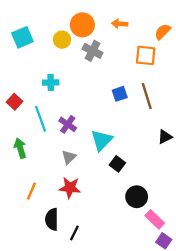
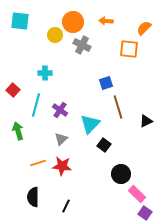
cyan square: (22, 37) -> (20, 21), moved, turned 30
brown line: (147, 96) -> (118, 107), moved
cyan line: (41, 119) -> (36, 105), turned 35
orange line: (31, 191) -> (38, 163), moved, turned 49
black semicircle: (52, 219) -> (33, 197), moved

